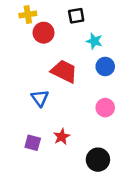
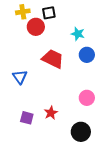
black square: (76, 16) -> (49, 13), moved
blue triangle: (40, 98) -> (20, 77), moved
pink circle: (105, 108) -> (87, 98), moved

